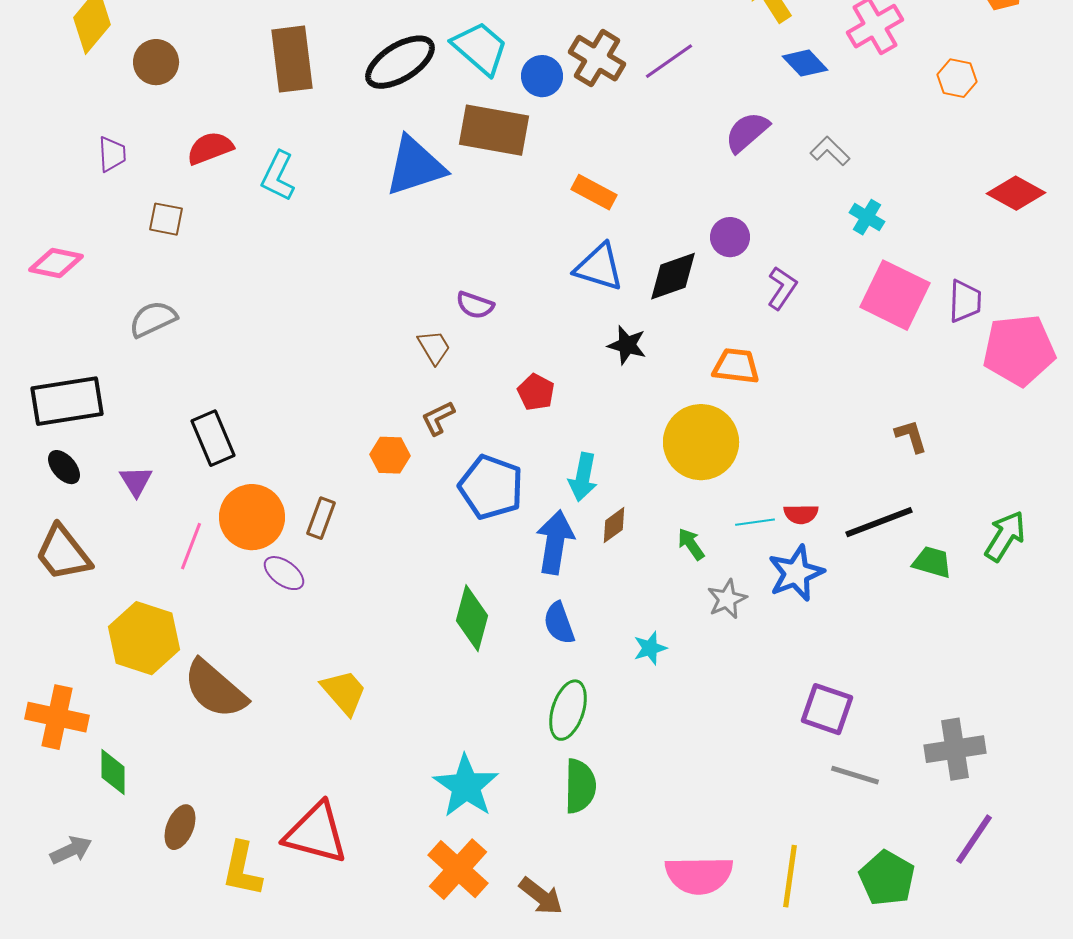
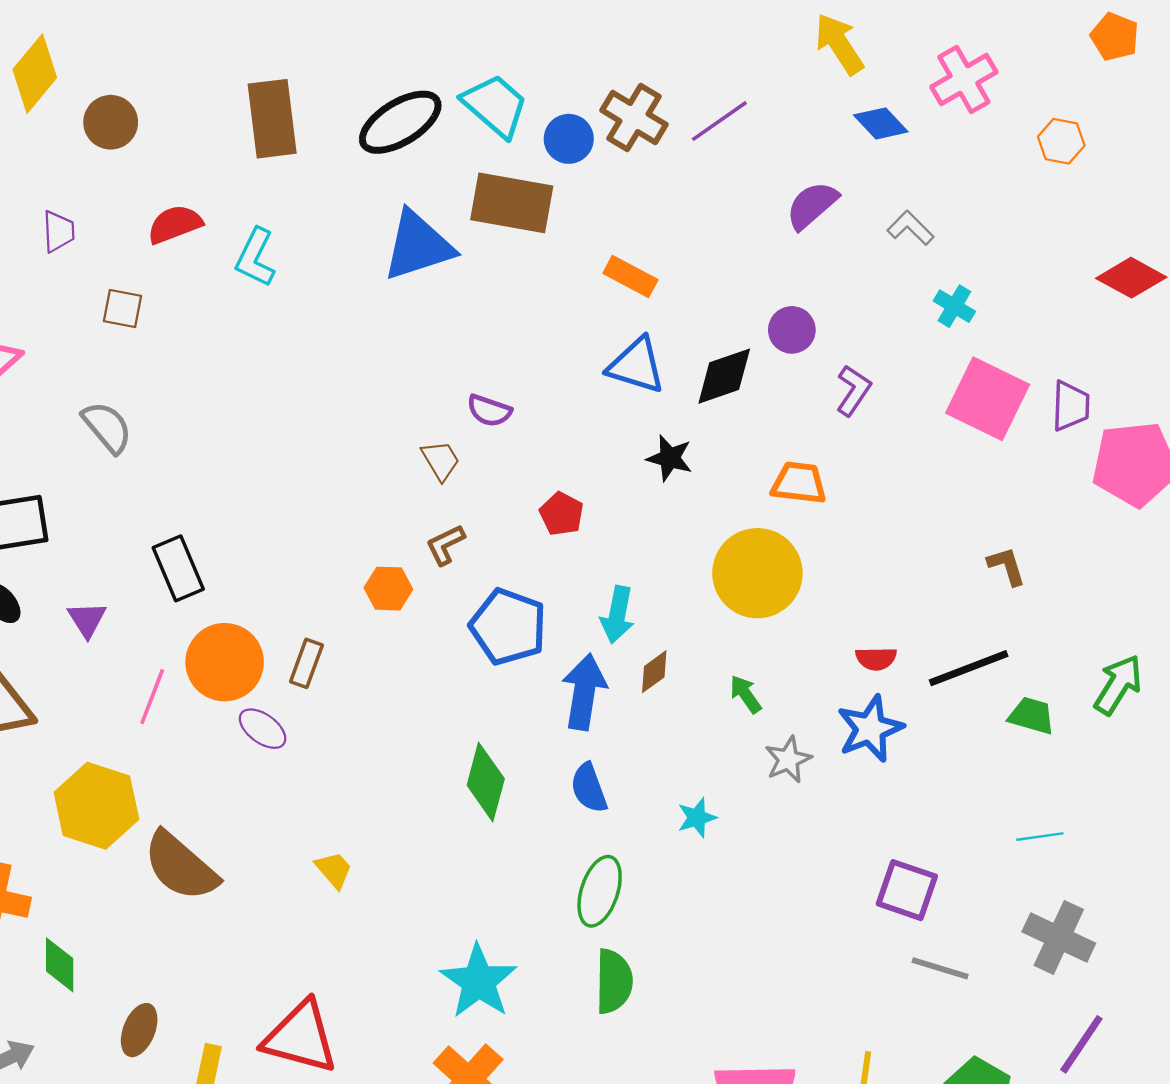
gray semicircle: (153, 319) -> (107, 427), turned 75
cyan line: (755, 522) -> (1040, 837), moved
yellow trapezoid: (344, 692) -> (334, 870), size x0.7
gray cross: (955, 749) -> (1059, 937), turned 34

